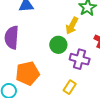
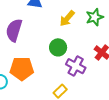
yellow arrow: (72, 26) -> (67, 18), moved

